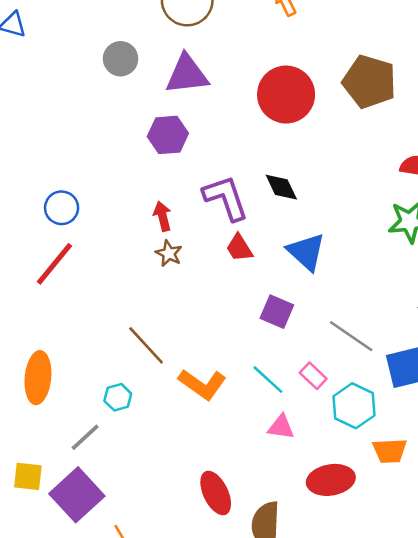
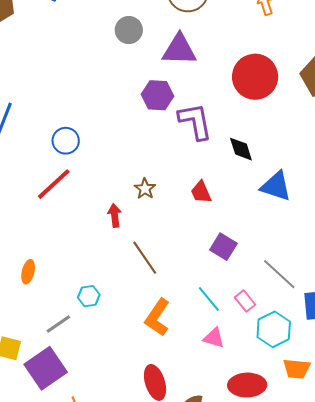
purple L-shape: (226, 198) -> (195, 121), moved
red arrow: (162, 216) -> (115, 215), moved
blue triangle: (306, 252) -> (276, 186), moved, turned -32
brown line: (146, 345) -> (145, 258), moved
orange ellipse: (38, 378) -> (28, 272), size x0.6
orange L-shape: (202, 384) -> (157, 317), moved, turned 81

